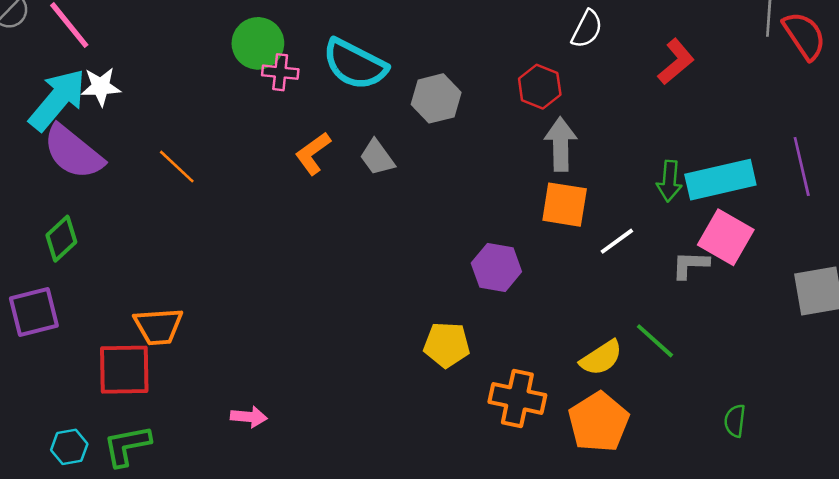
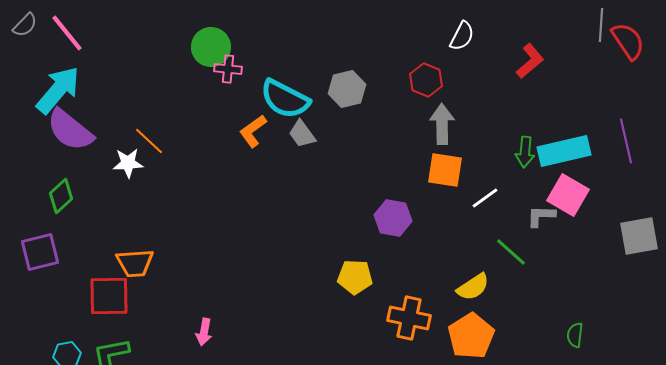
cyan semicircle: (355, 64) -> (285, 99), moved
white star: (101, 87) -> (128, 163), moved
green line: (655, 341) -> (511, 252), moved
pink arrow: (249, 417) -> (204, 332), turned 96

